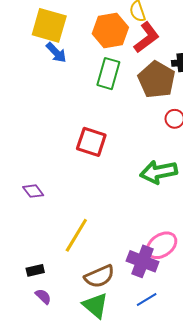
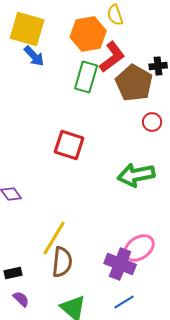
red L-shape: (147, 37) -> (112, 57), moved
brown semicircle: (99, 276) -> (62, 262), moved, turned -60

